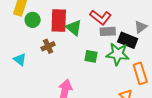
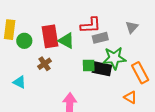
red L-shape: (101, 17) -> (91, 25), turned -30
black rectangle: (128, 40) -> (102, 69), moved

